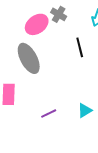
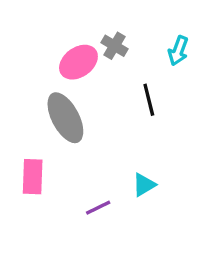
cyan triangle: (85, 110) -> (144, 185), moved

